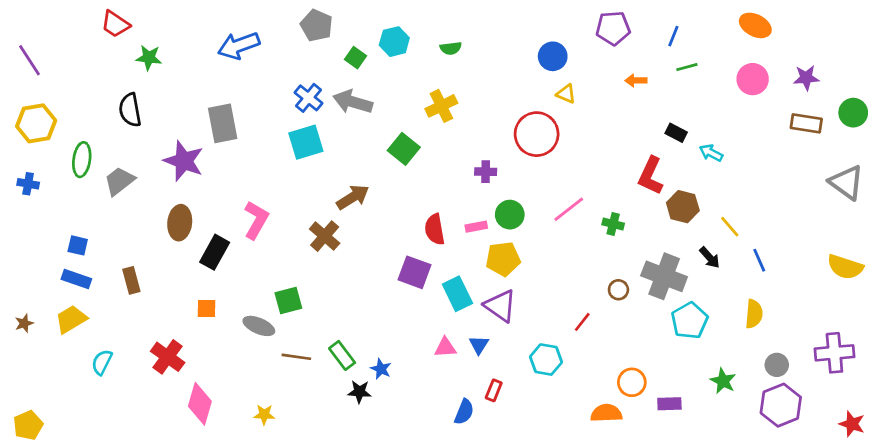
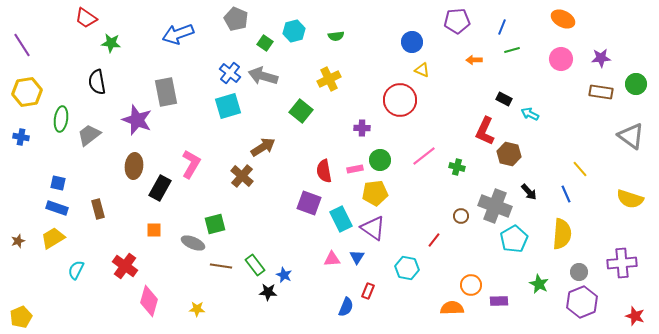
yellow line: (730, 227) -> (580, 169), moved
yellow semicircle: (754, 314) -> (562, 234), size x1.4

